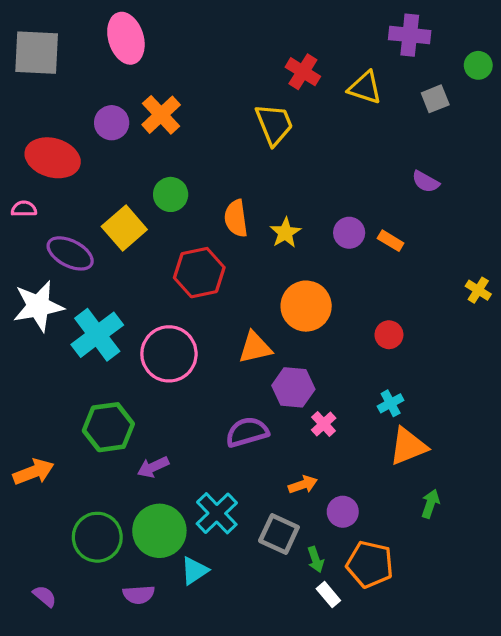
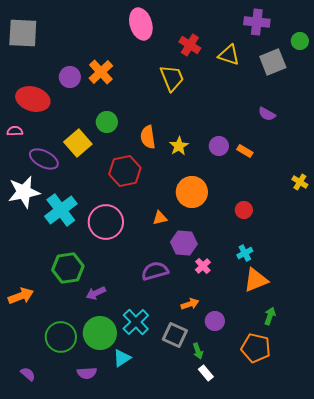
pink ellipse: (126, 38) -> (141, 24), moved
gray square: (435, 99) -> (273, 62), size x1.5
orange triangle: (255, 347) -> (160, 218), size x0.7
orange pentagon: (370, 564) -> (256, 348), moved

